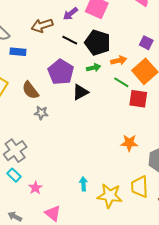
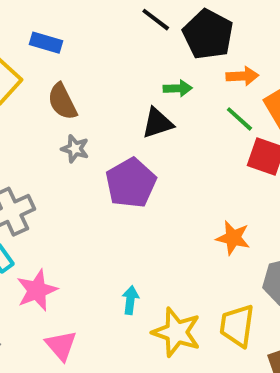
blue rectangle: (18, 52) -> (46, 43), moved
green arrow: (94, 68) -> (178, 88), moved
purple pentagon: (61, 72) -> (131, 183), moved
pink star: (35, 188) -> (37, 290), size x1.5

